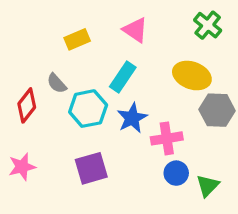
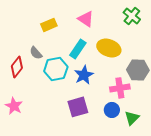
yellow ellipse: (192, 76) -> (109, 48), moved
pink cross: (167, 138) -> (120, 88), moved
pink star: (22, 167) -> (14, 106), turned -30
purple square: (91, 168) -> (78, 107), moved

